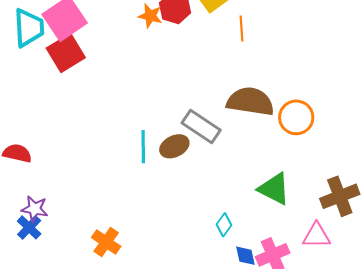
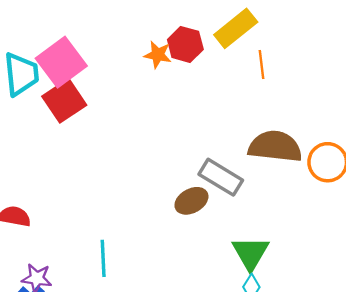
cyan line: (143, 147) -> (103, 258), moved
green triangle: (274, 189) -> (250, 253), moved, turned 36

